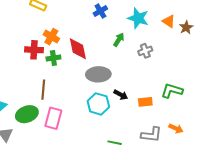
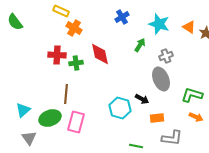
orange cross: (51, 37) -> (74, 28), moved
gray ellipse: (98, 74) -> (161, 79), moved, turned 70
orange rectangle: (145, 102) -> (157, 118), moved
orange arrow: (176, 128) -> (196, 117), moved

